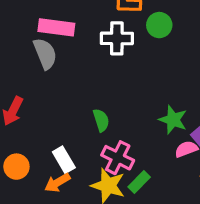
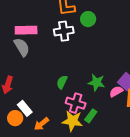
green semicircle: (101, 120) -> (62, 82), turned -128
green star: (173, 120) -> (96, 83), moved
white rectangle: (64, 160) -> (25, 108), moved

